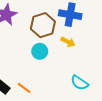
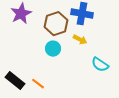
cyan semicircle: (80, 83) -> (100, 65), moved

